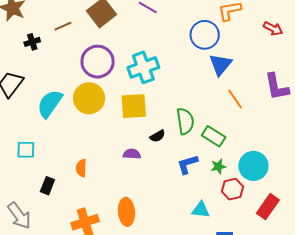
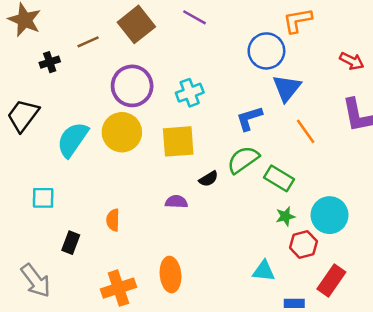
red arrow: (273, 29) -> (352, 61), moved
cyan cross: (143, 67) -> (190, 93), size x0.7
green semicircle: (185, 121) -> (243, 160), turned -116
blue L-shape: (187, 164) -> (249, 118), moved
red rectangle: (268, 207) -> (331, 281), moved

